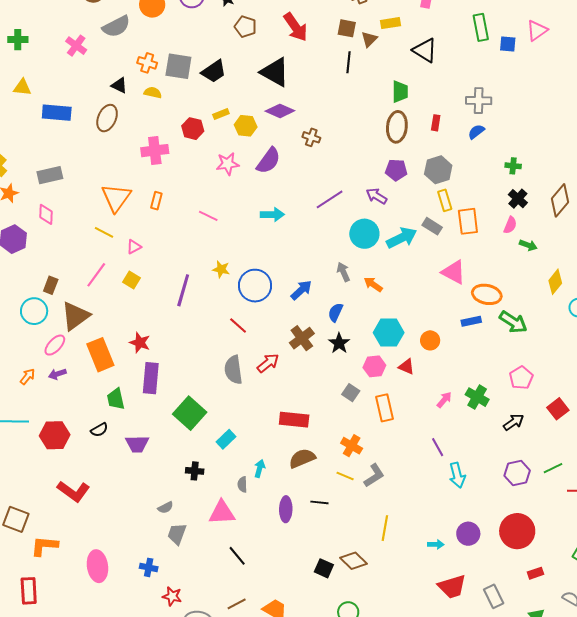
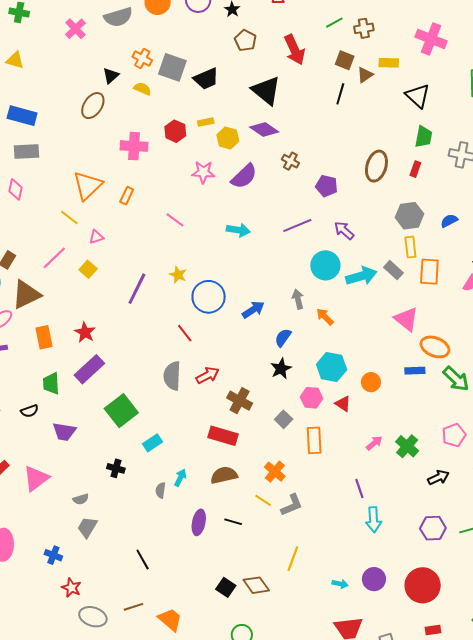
black triangle: (119, 85) -> (111, 76), turned 42
green trapezoid: (400, 92) -> (424, 137), moved
blue rectangle: (57, 113) -> (22, 116), moved
blue semicircle: (476, 132) -> (449, 221), moved
purple pentagon: (396, 170) -> (327, 186), moved
brown cross: (302, 338) -> (240, 401), moved, turned -35
orange rectangle: (100, 355) -> (44, 337), size x0.7
purple rectangle: (151, 378) -> (89, 369), turned 32
pink triangle: (222, 513) -> (36, 478), moved, turned -44

